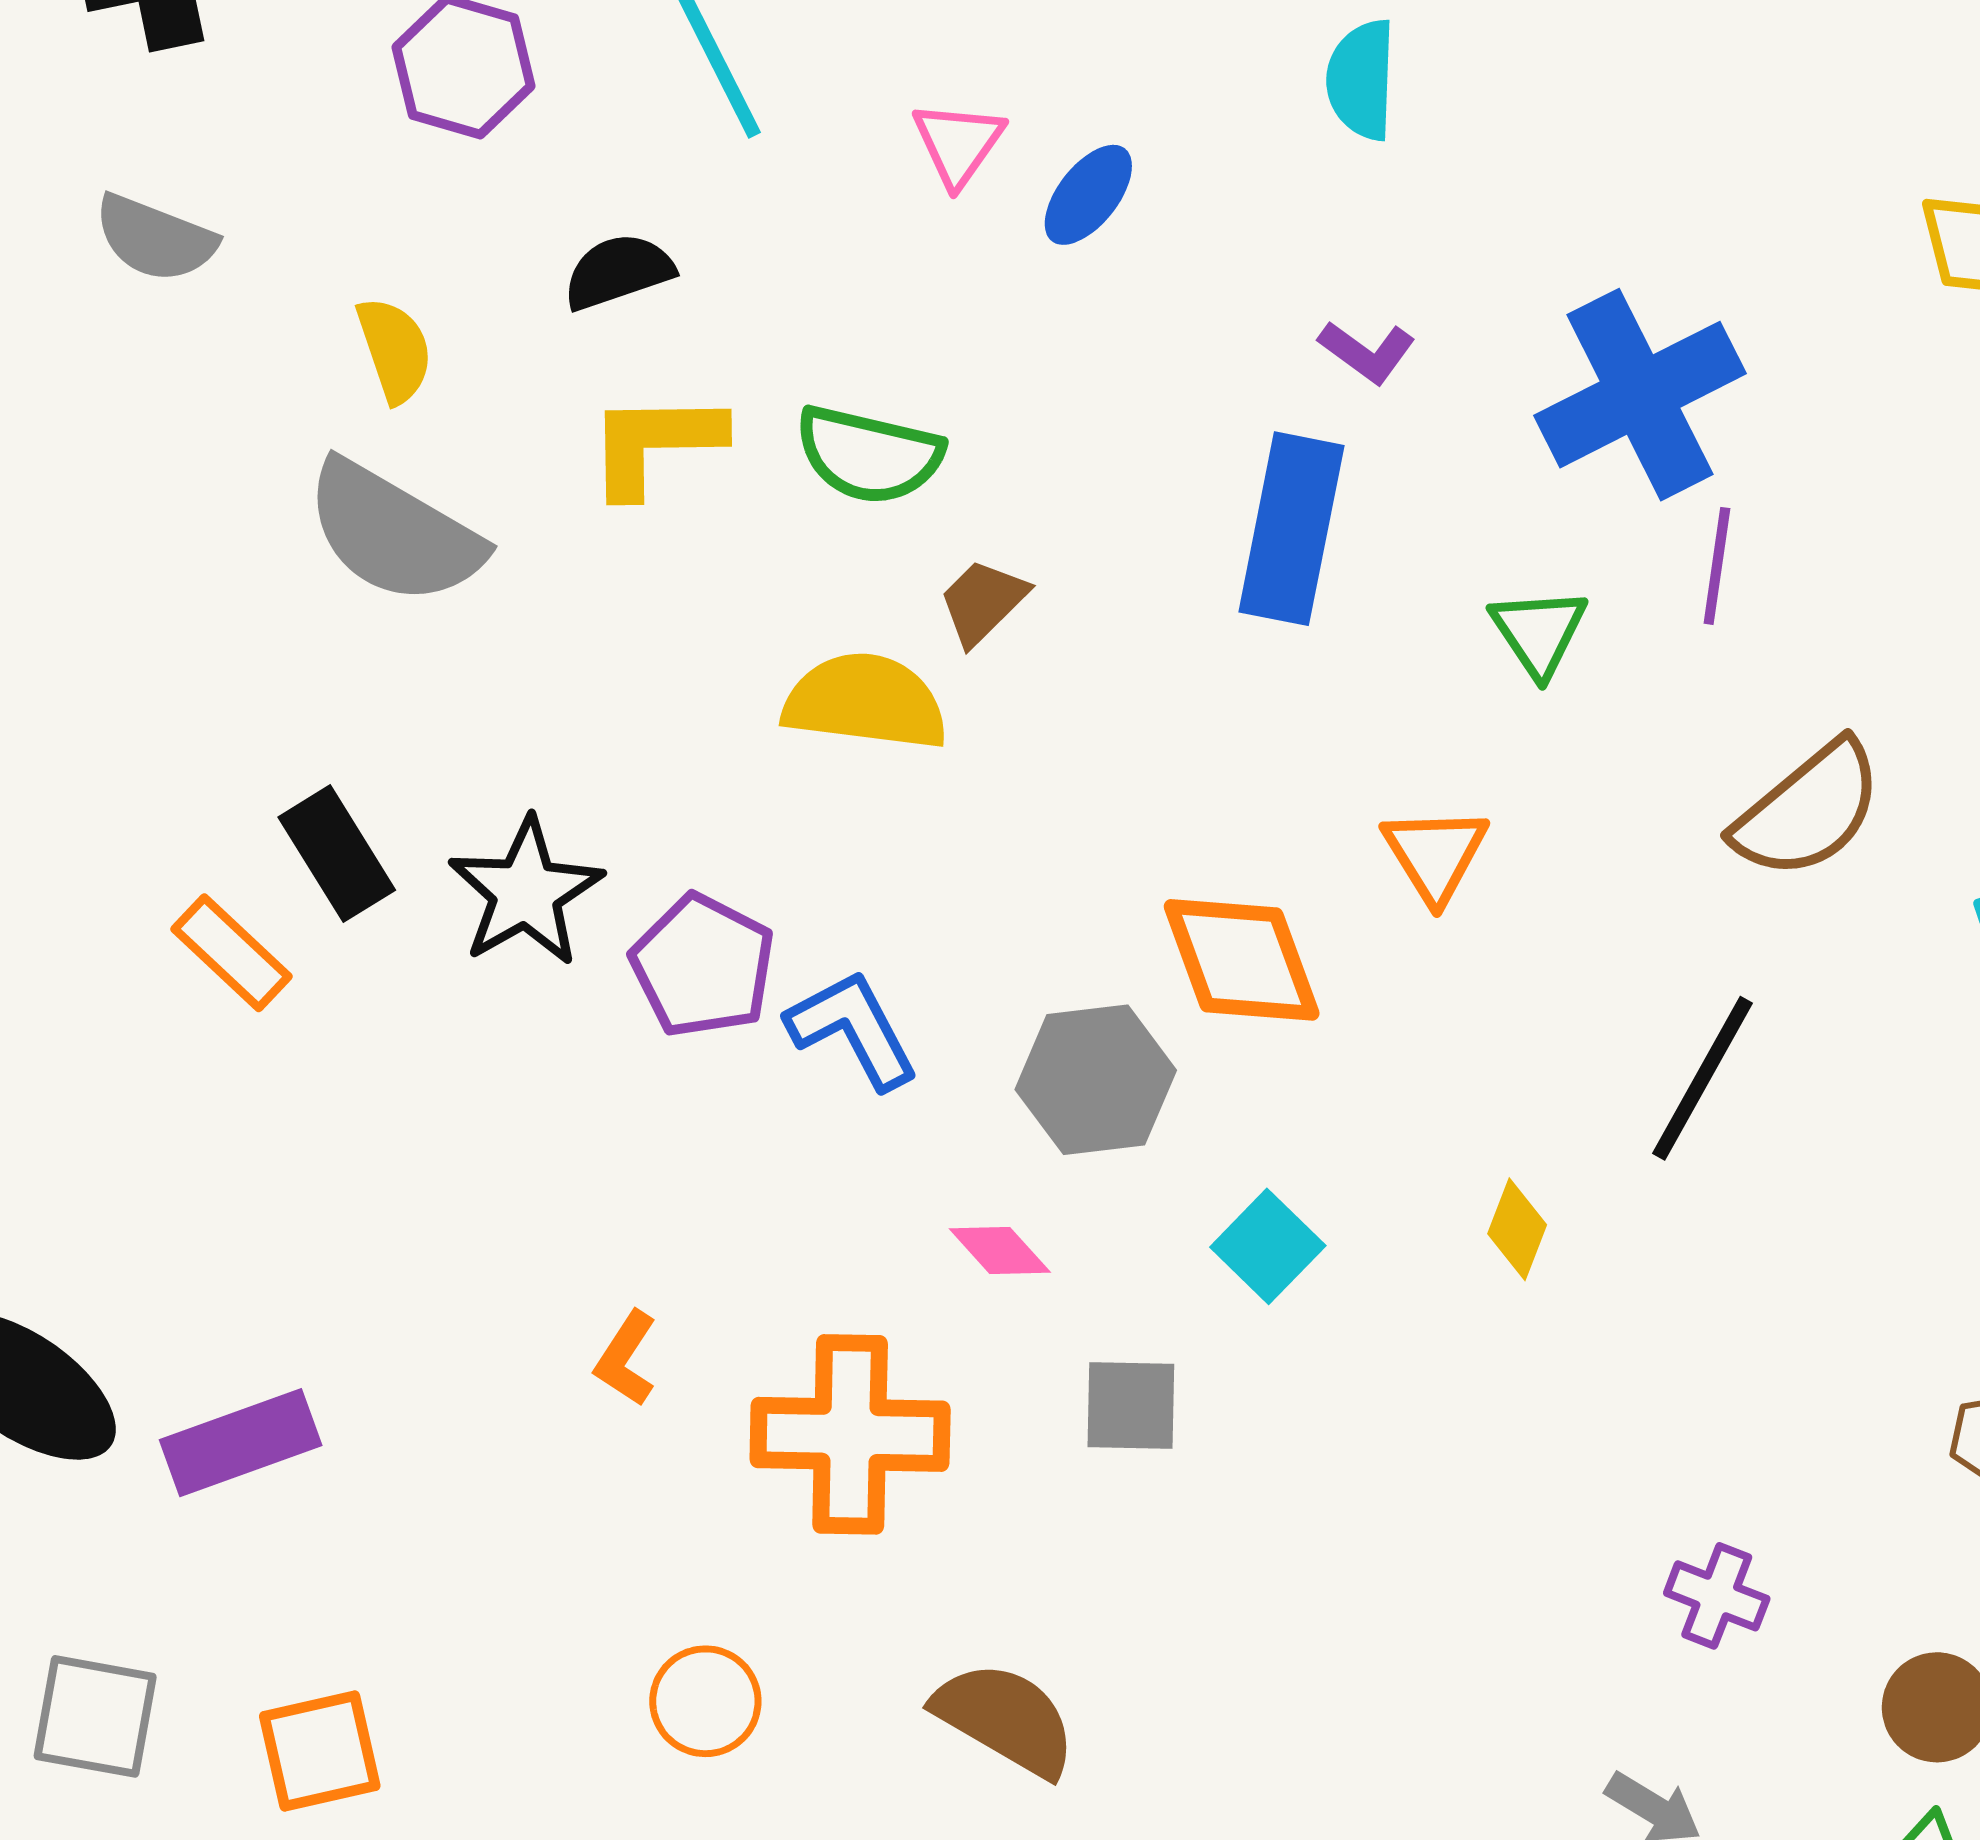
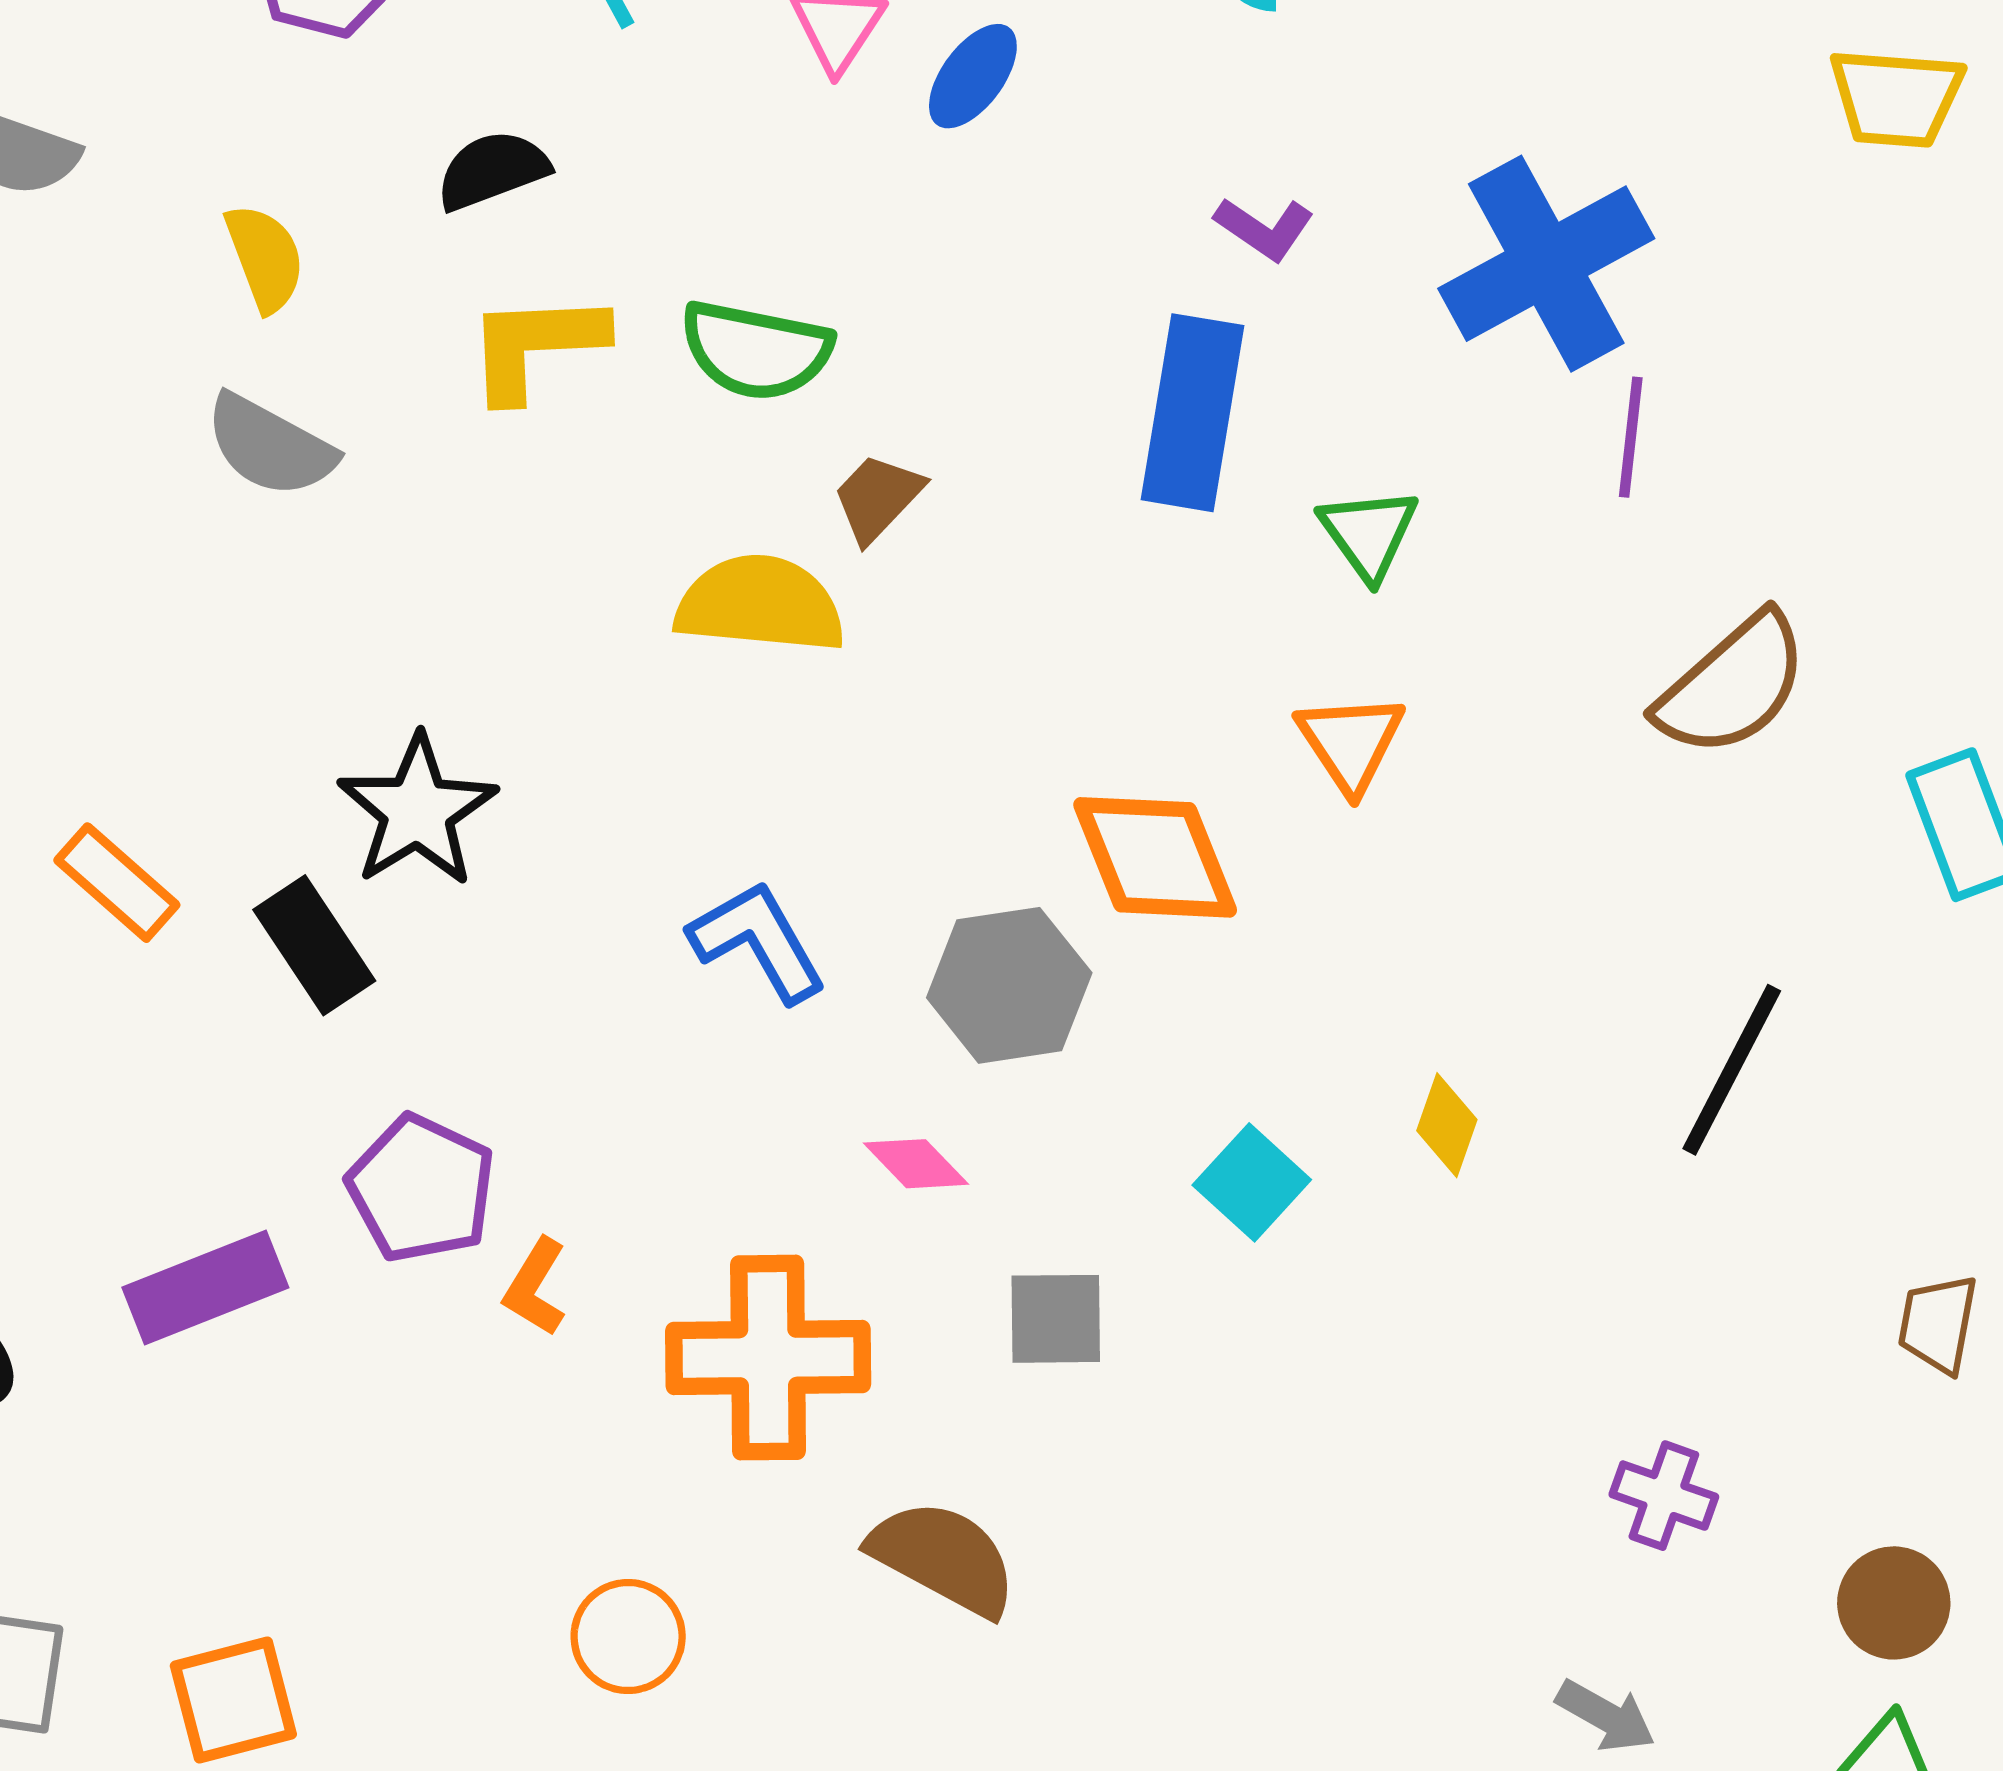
gray semicircle: (394, 533) -> (270, 446), size x0.7
green triangle: (1539, 632) -> (1369, 533), moved
black rectangle: (337, 854) -> (314, 945), moved
purple pentagon: (703, 966) -> (421, 1189), moved
black line: (1702, 1078) -> (1732, 1070), moved
cyan square: (1268, 1246) -> (1252, 1182), moved
purple rectangle: (241, 1443) -> (205, 1287), moved
brown semicircle: (1005, 1719) -> (943, 1558), moved

